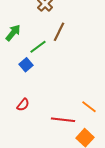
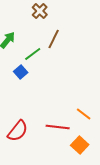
red semicircle: (23, 105) -> (18, 131), moved, size x1.6

